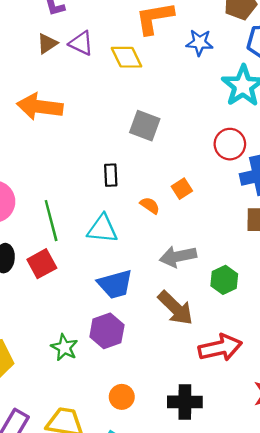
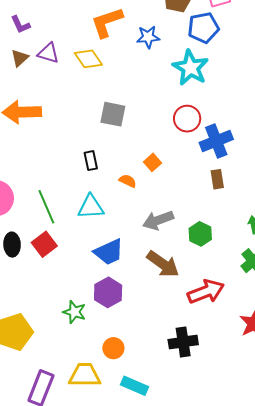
orange circle: (122, 397) -> (113, 348), moved

